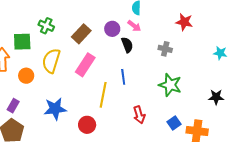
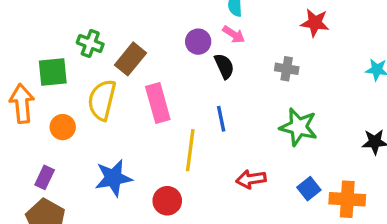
brown rectangle: (81, 34) -> (130, 59), moved
pink rectangle: (85, 65) -> (158, 103), turned -45
red arrow: (139, 115) -> (251, 179), turned 102

